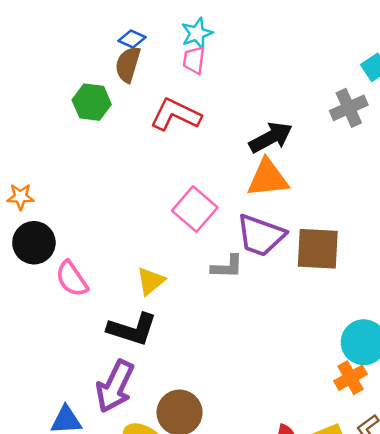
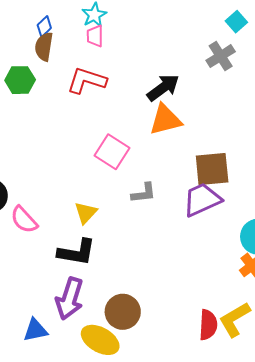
blue diamond: (132, 39) -> (44, 26), turned -60
purple trapezoid: (261, 235) -> (202, 200), moved, turned 144

